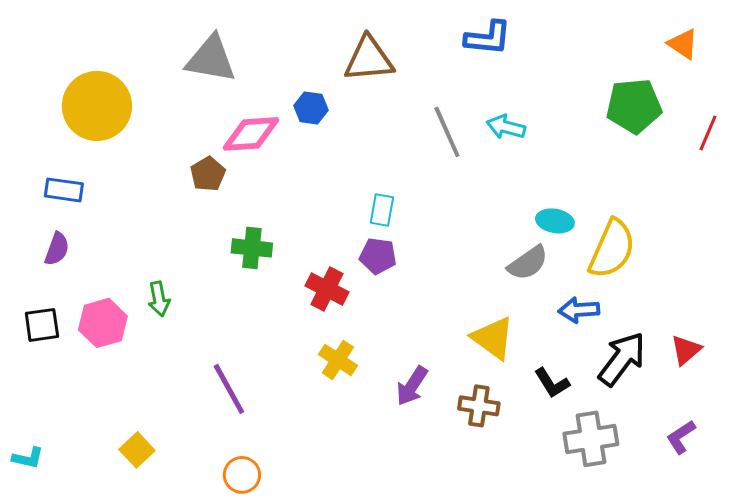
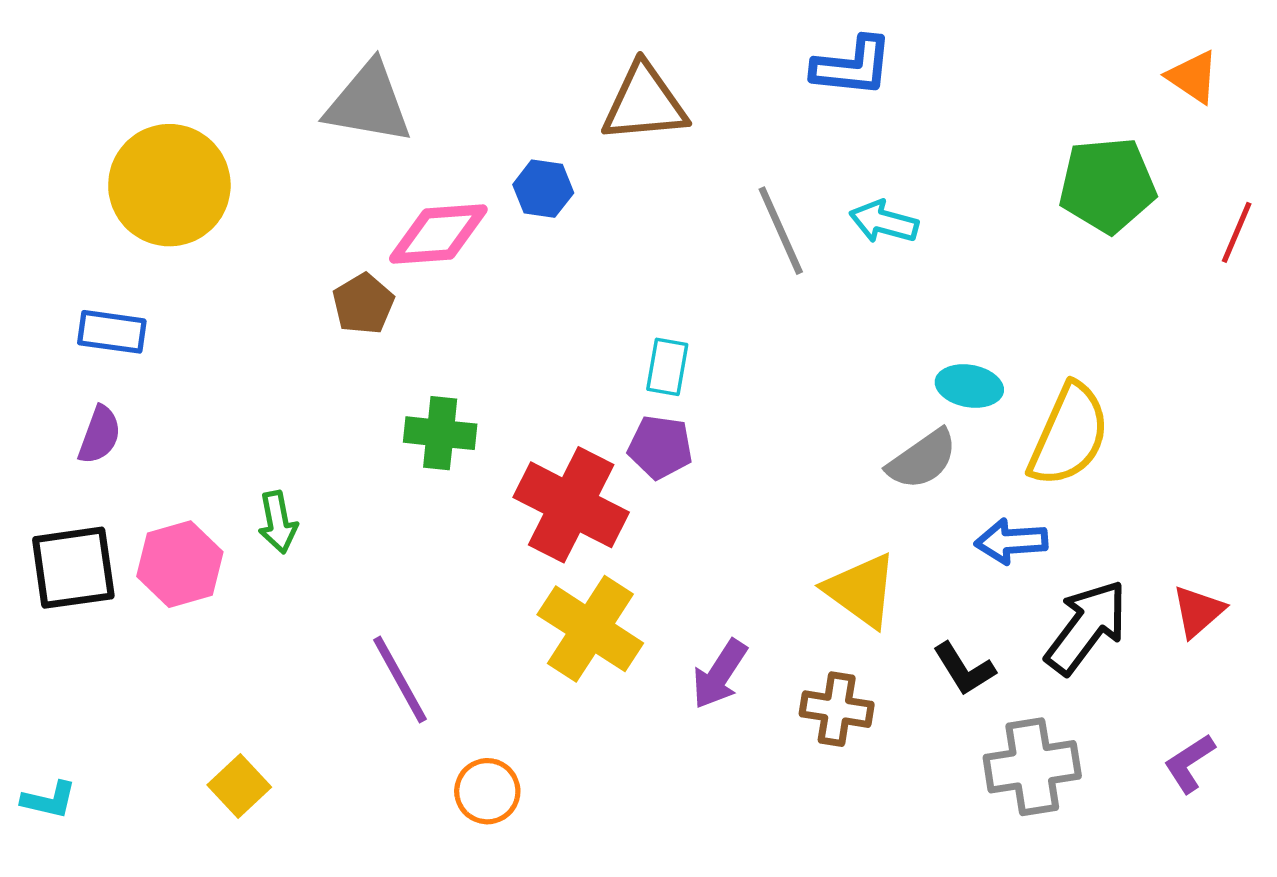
red cross: (327, 289) -> (571, 505), size x1.5
black square: (42, 325) -> (73, 568), size x1.4
yellow cross: (338, 360) -> (590, 629), size x1.5
orange circle: (242, 475) -> (487, 791), moved

